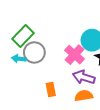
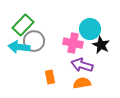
pink cross: (74, 55) -> (73, 43), turned -30
cyan arrow: (19, 59) -> (19, 47), size x1.5

